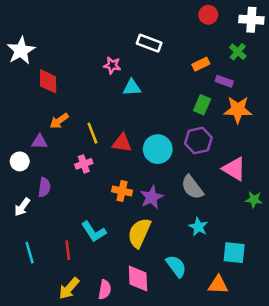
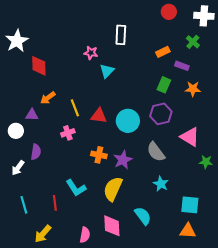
white rectangle: (149, 43) -> (121, 35), turned 72
cyan triangle: (132, 87) -> (107, 71), turned -42
orange star: (238, 110) -> (193, 89), size x0.7
orange triangle: (218, 285) -> (188, 231), moved
yellow arrow: (69, 288) -> (43, 234), moved

